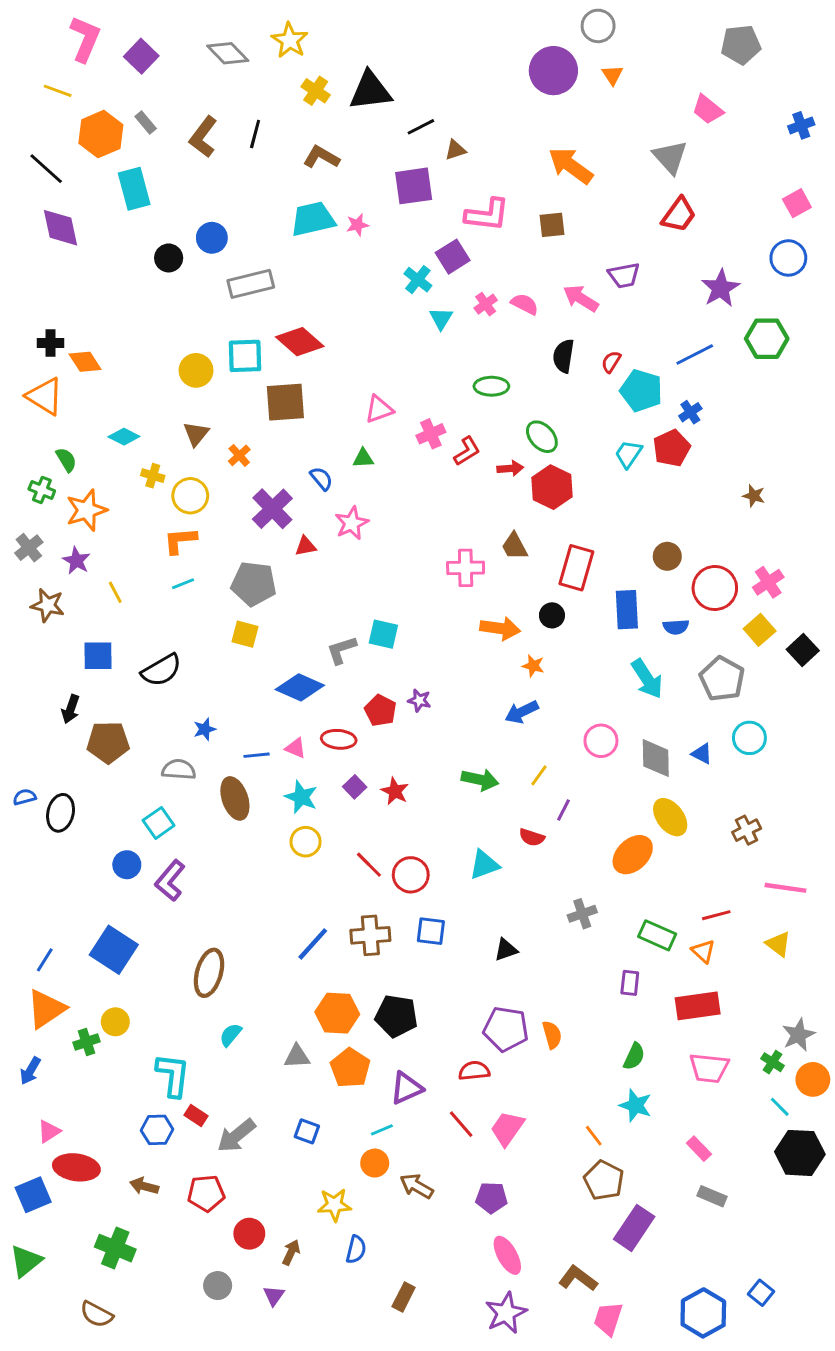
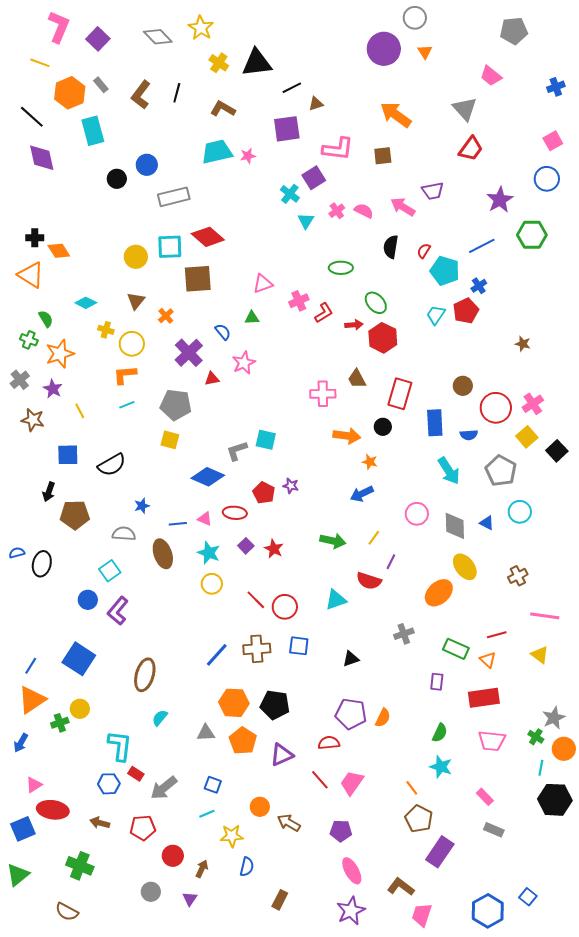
red semicircle: (532, 837) -> (369, 581), size x1.4
orange semicircle: (552, 1035) -> (383, 718), turned 42
cyan line: (780, 1107) -> (541, 768), turned 56
cyan line: (382, 1130) -> (207, 814), moved

